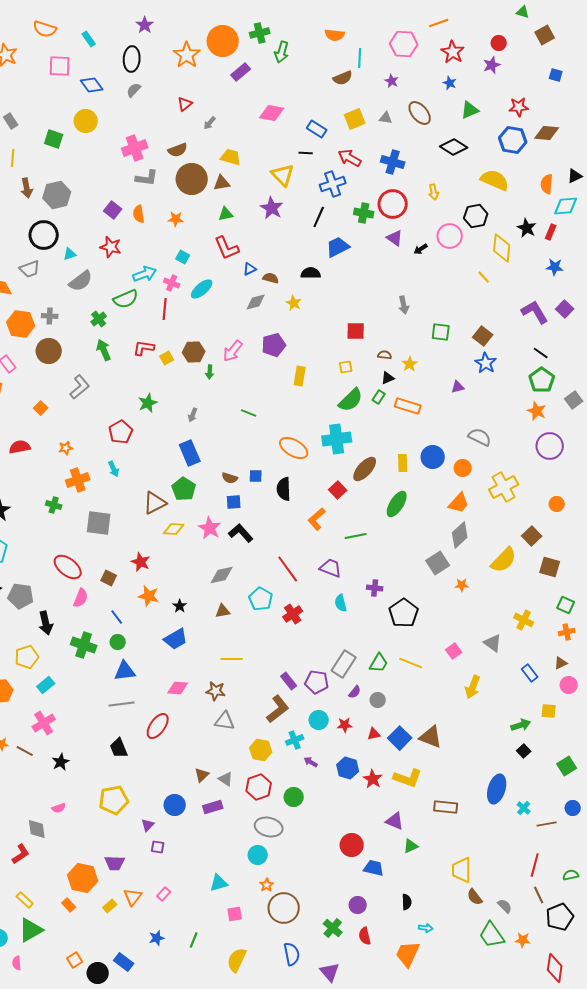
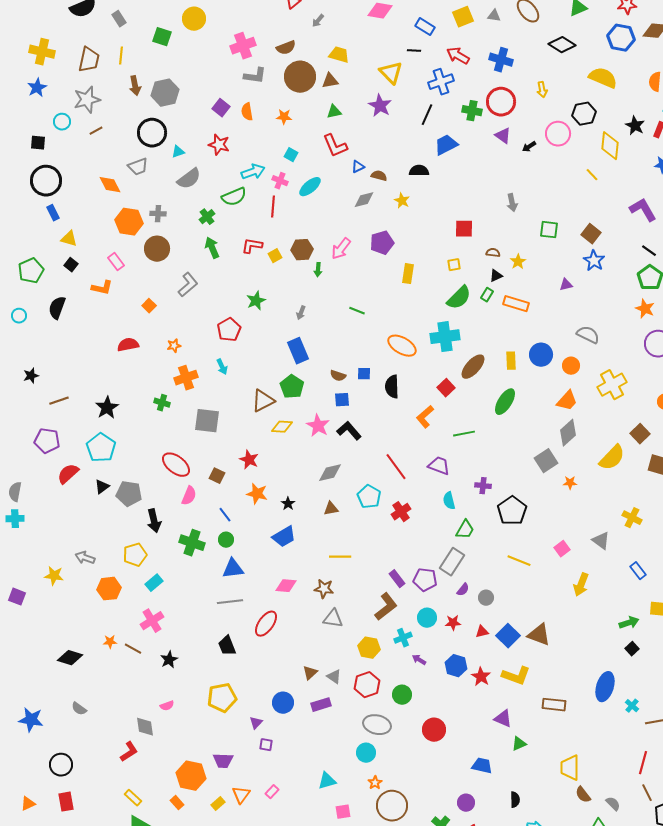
green trapezoid: (379, 663) -> (465, 530), moved
red circle: (352, 845) -> (434, 730), moved

